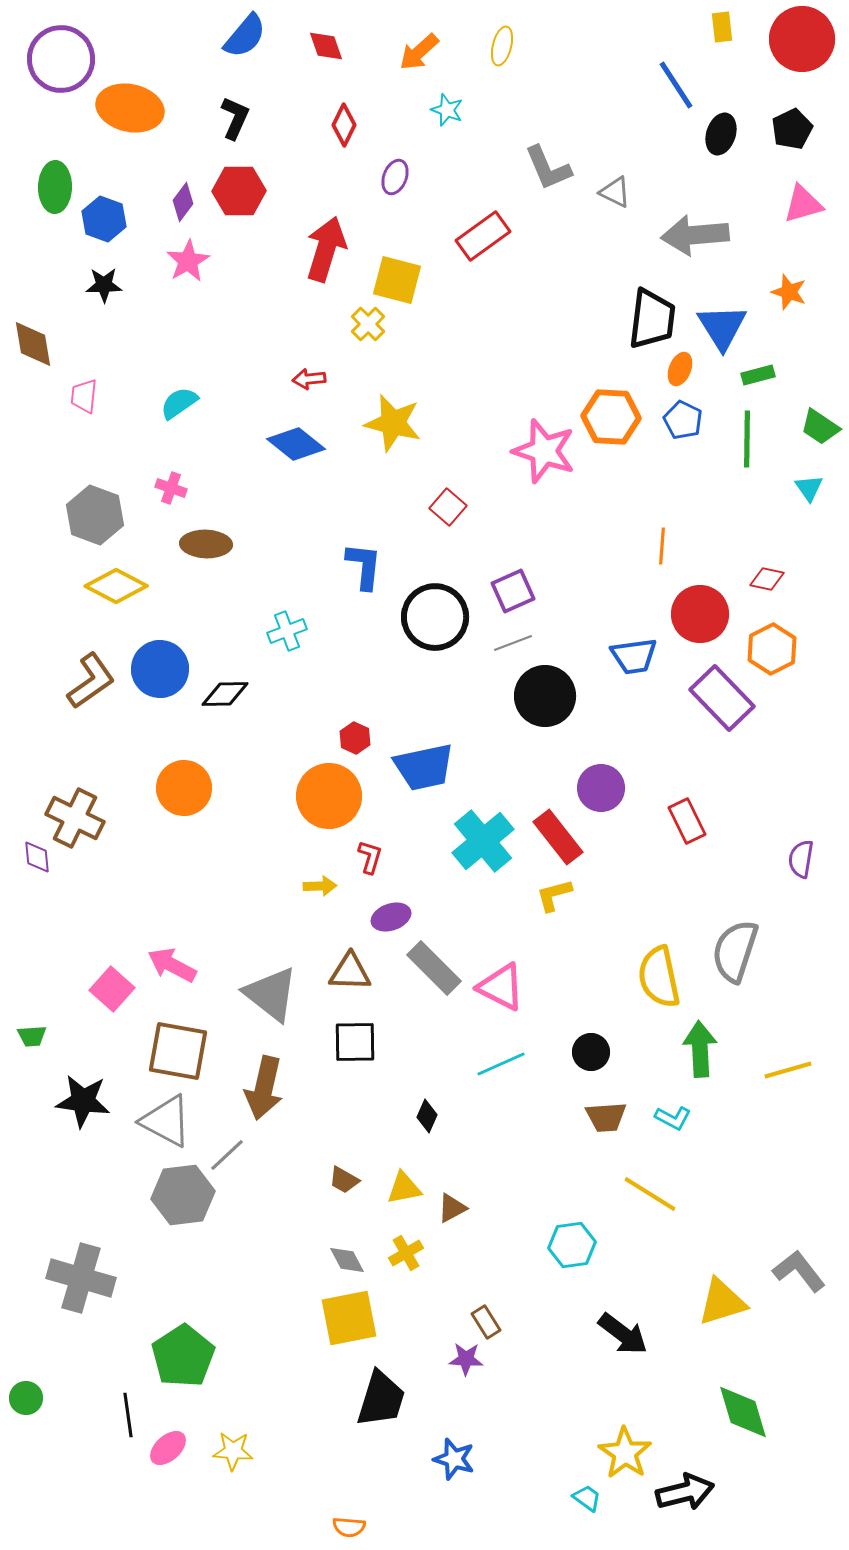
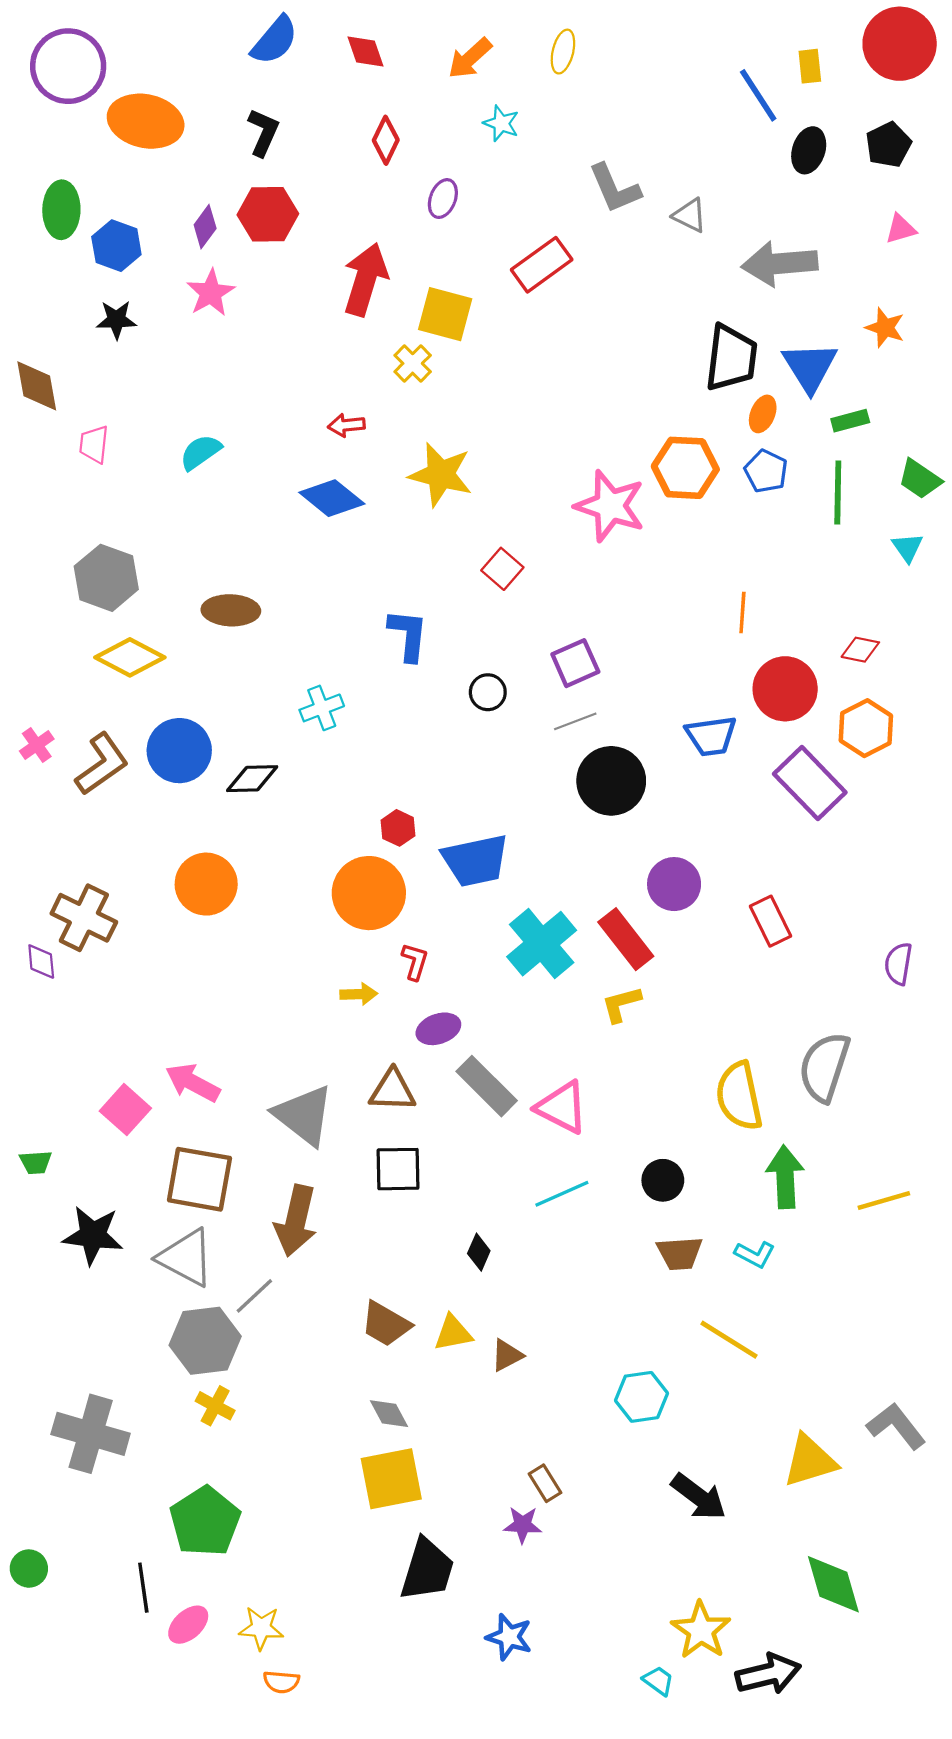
yellow rectangle: (722, 27) -> (810, 66), moved
pink triangle: (803, 204) -> (901, 229), size x0.7
pink cross: (171, 488) -> (37, 745), moved, turned 36
black circle: (435, 617) -> (488, 692), size x0.5
brown trapezoid: (344, 1180) -> (386, 1324), size x1.5
yellow cross: (406, 1253) -> (215, 1406), moved, turned -32
orange semicircle: (349, 1527) -> (281, 1682), moved

